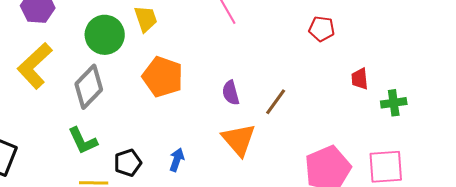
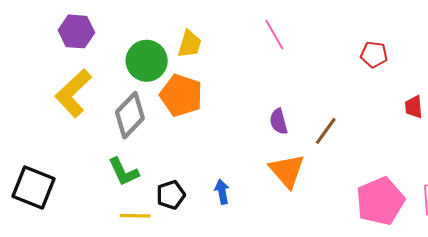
yellow trapezoid: (146, 19) -> (190, 44), turned 36
orange pentagon: (163, 77) -> (181, 95), moved
blue arrow: (177, 160) -> (222, 192), turned -30

